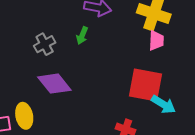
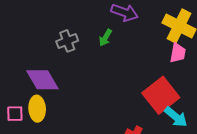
purple diamond: (54, 84) -> (42, 80), moved
red square: (145, 85) -> (161, 95), turned 33

